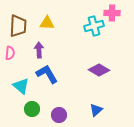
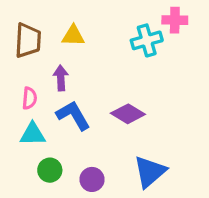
pink semicircle: (10, 53) -> (29, 98), moved
purple diamond: (99, 70) -> (128, 114), moved
cyan triangle: (21, 86) -> (33, 134), turned -42
blue triangle: (96, 110) -> (150, 172), size x1.6

